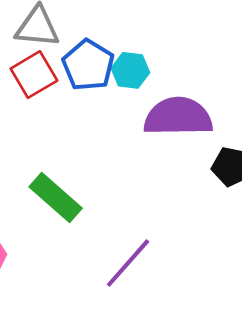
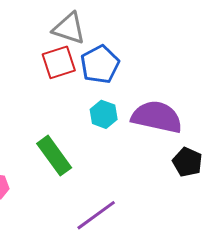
cyan hexagon: (130, 70) -> (104, 114), moved

